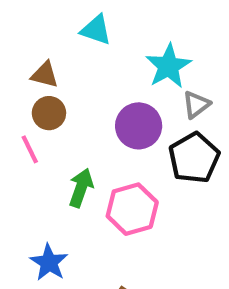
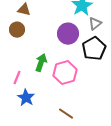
brown circle: (49, 113) -> (17, 30), moved
pink line: (30, 149) -> (17, 78), moved, turned 48

